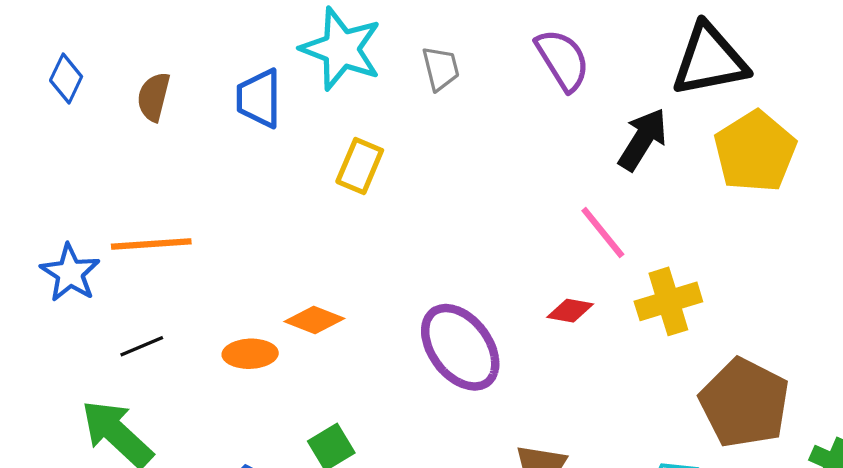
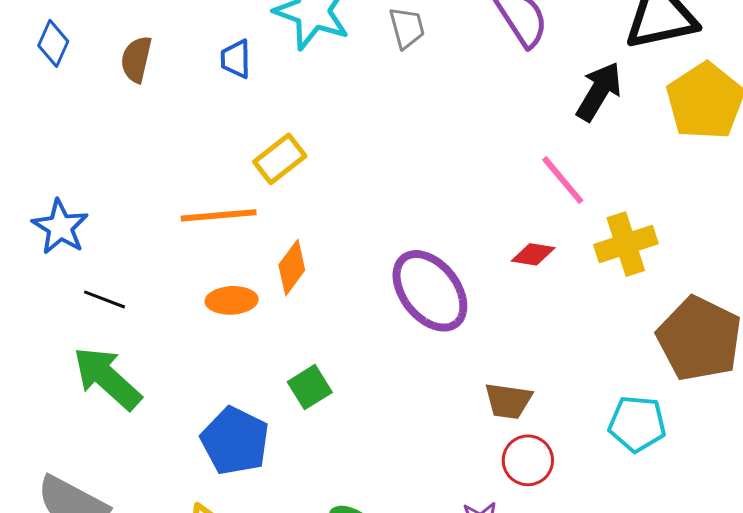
blue trapezoid: (259, 98) -> (236, 59), size x0.7
yellow rectangle: (360, 166) -> (280, 159), moved, turned 30
orange line: (151, 244) -> (219, 215), moved
orange diamond: (314, 320) -> (292, 267), turned -74
black line: (142, 346) -> (104, 299), moved, turned 45

